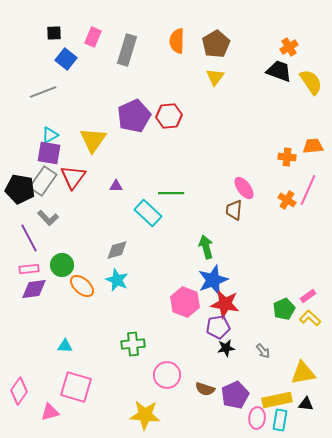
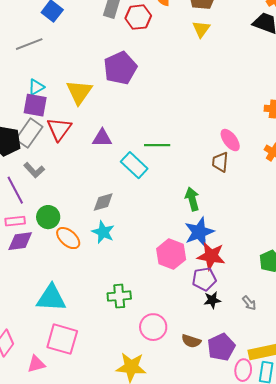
red hexagon: (169, 116) -> (138, 17), moved
purple triangle: (116, 186) -> (102, 138), size x1.5
cyan triangle: (65, 346) -> (51, 298), size x2.0

